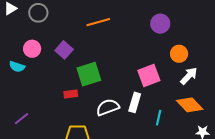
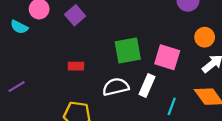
green square: (89, 74) -> (128, 50), moved
pink square: (149, 76) -> (167, 57), turned 30

